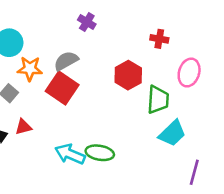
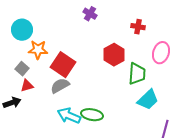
purple cross: (87, 22) -> (90, 14), moved
gray semicircle: (66, 61) -> (60, 86), moved
red triangle: (23, 127) -> (27, 86), moved

